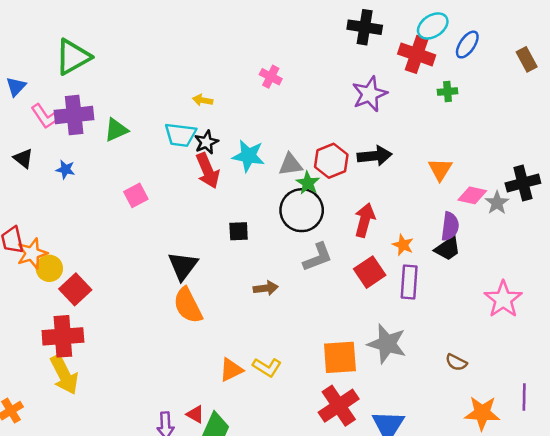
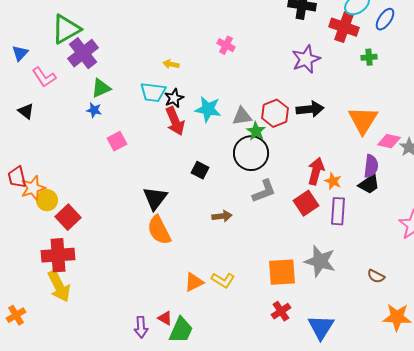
purple cross: (74, 115) -> (83, 53), moved, turned -32
blue star: (65, 169) -> (94, 110), moved
orange triangle: (440, 169) -> (363, 120), size x1.5
red arrow: (365, 220) -> (316, 171), moved
black square: (239, 231) -> (200, 170), turned 30
red cross: (339, 406) -> (281, 311), size x0.6

